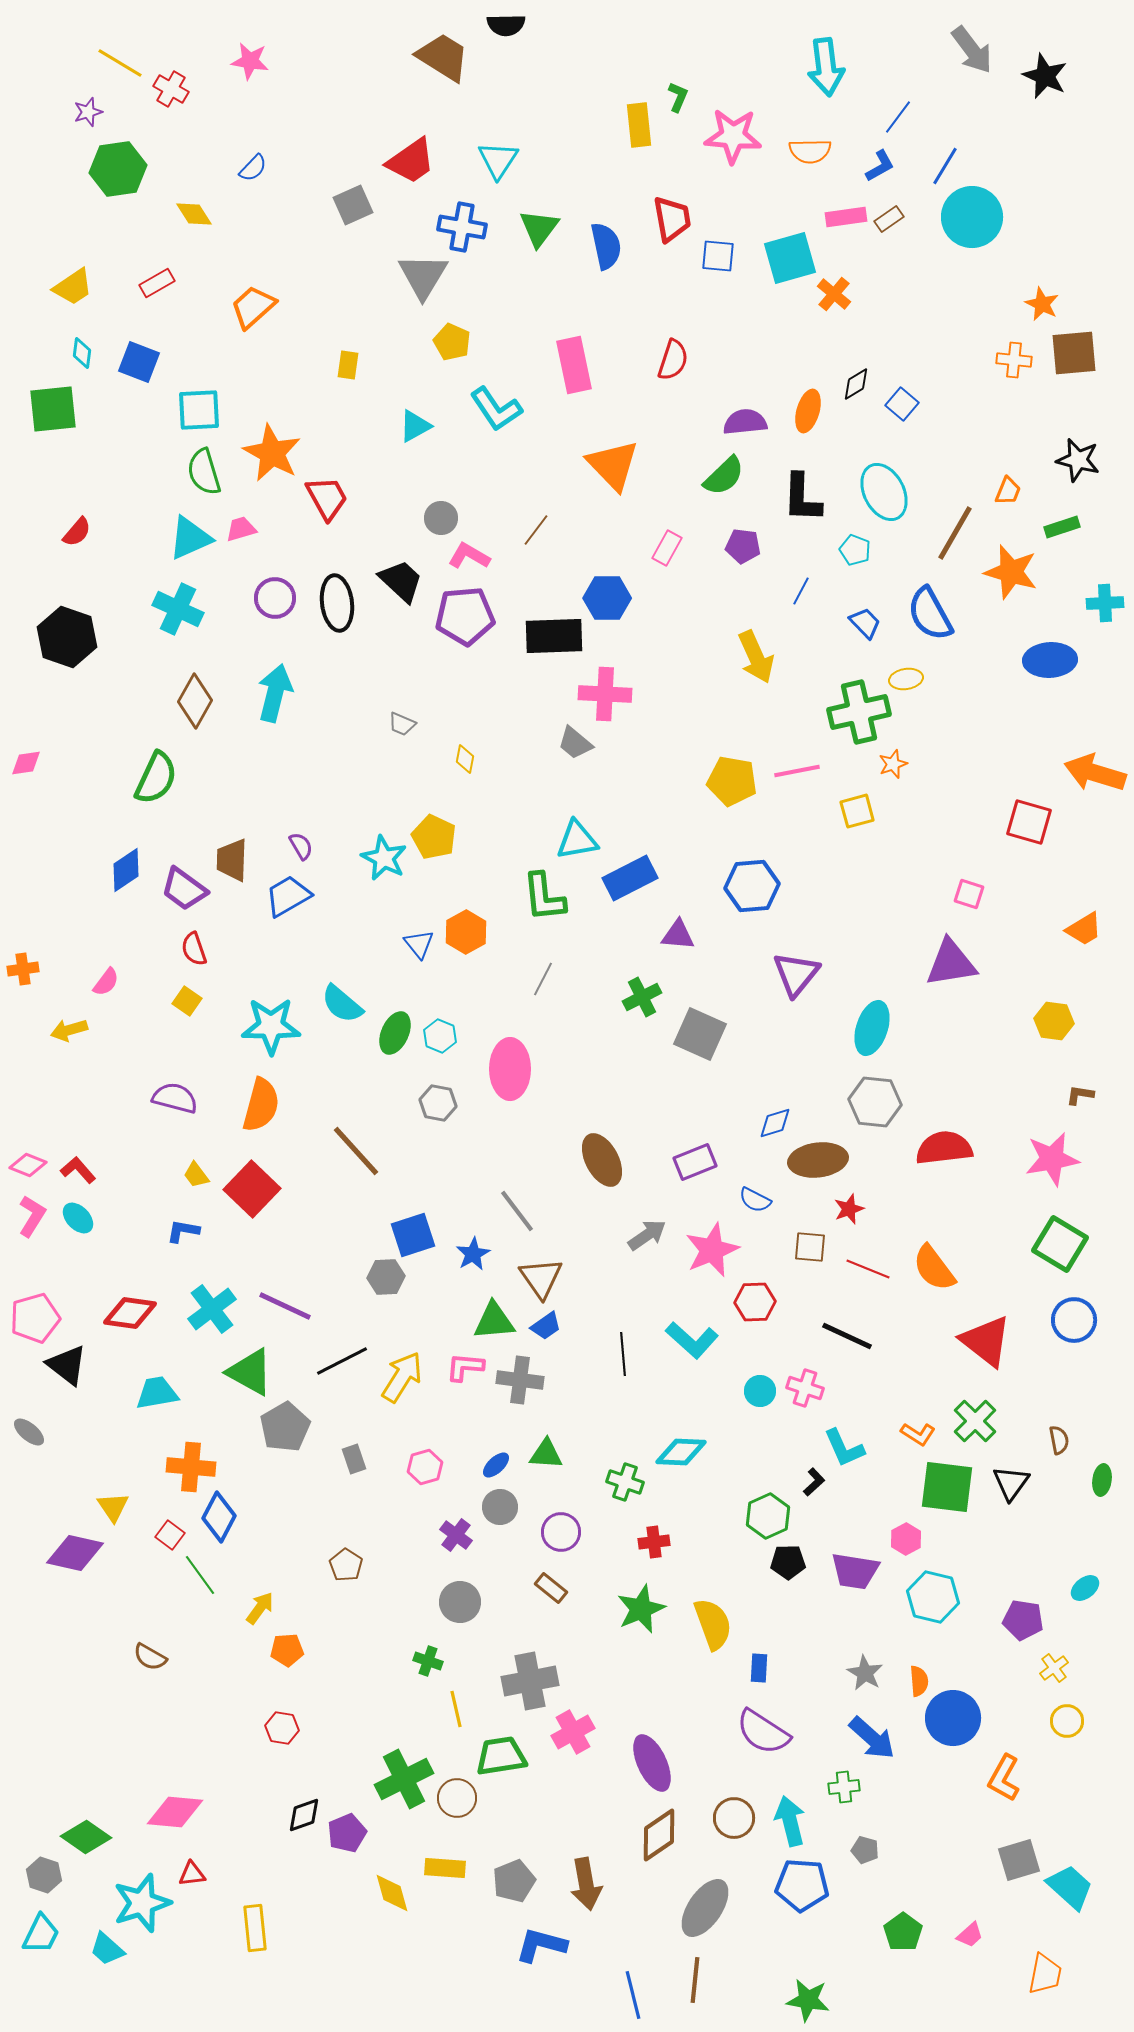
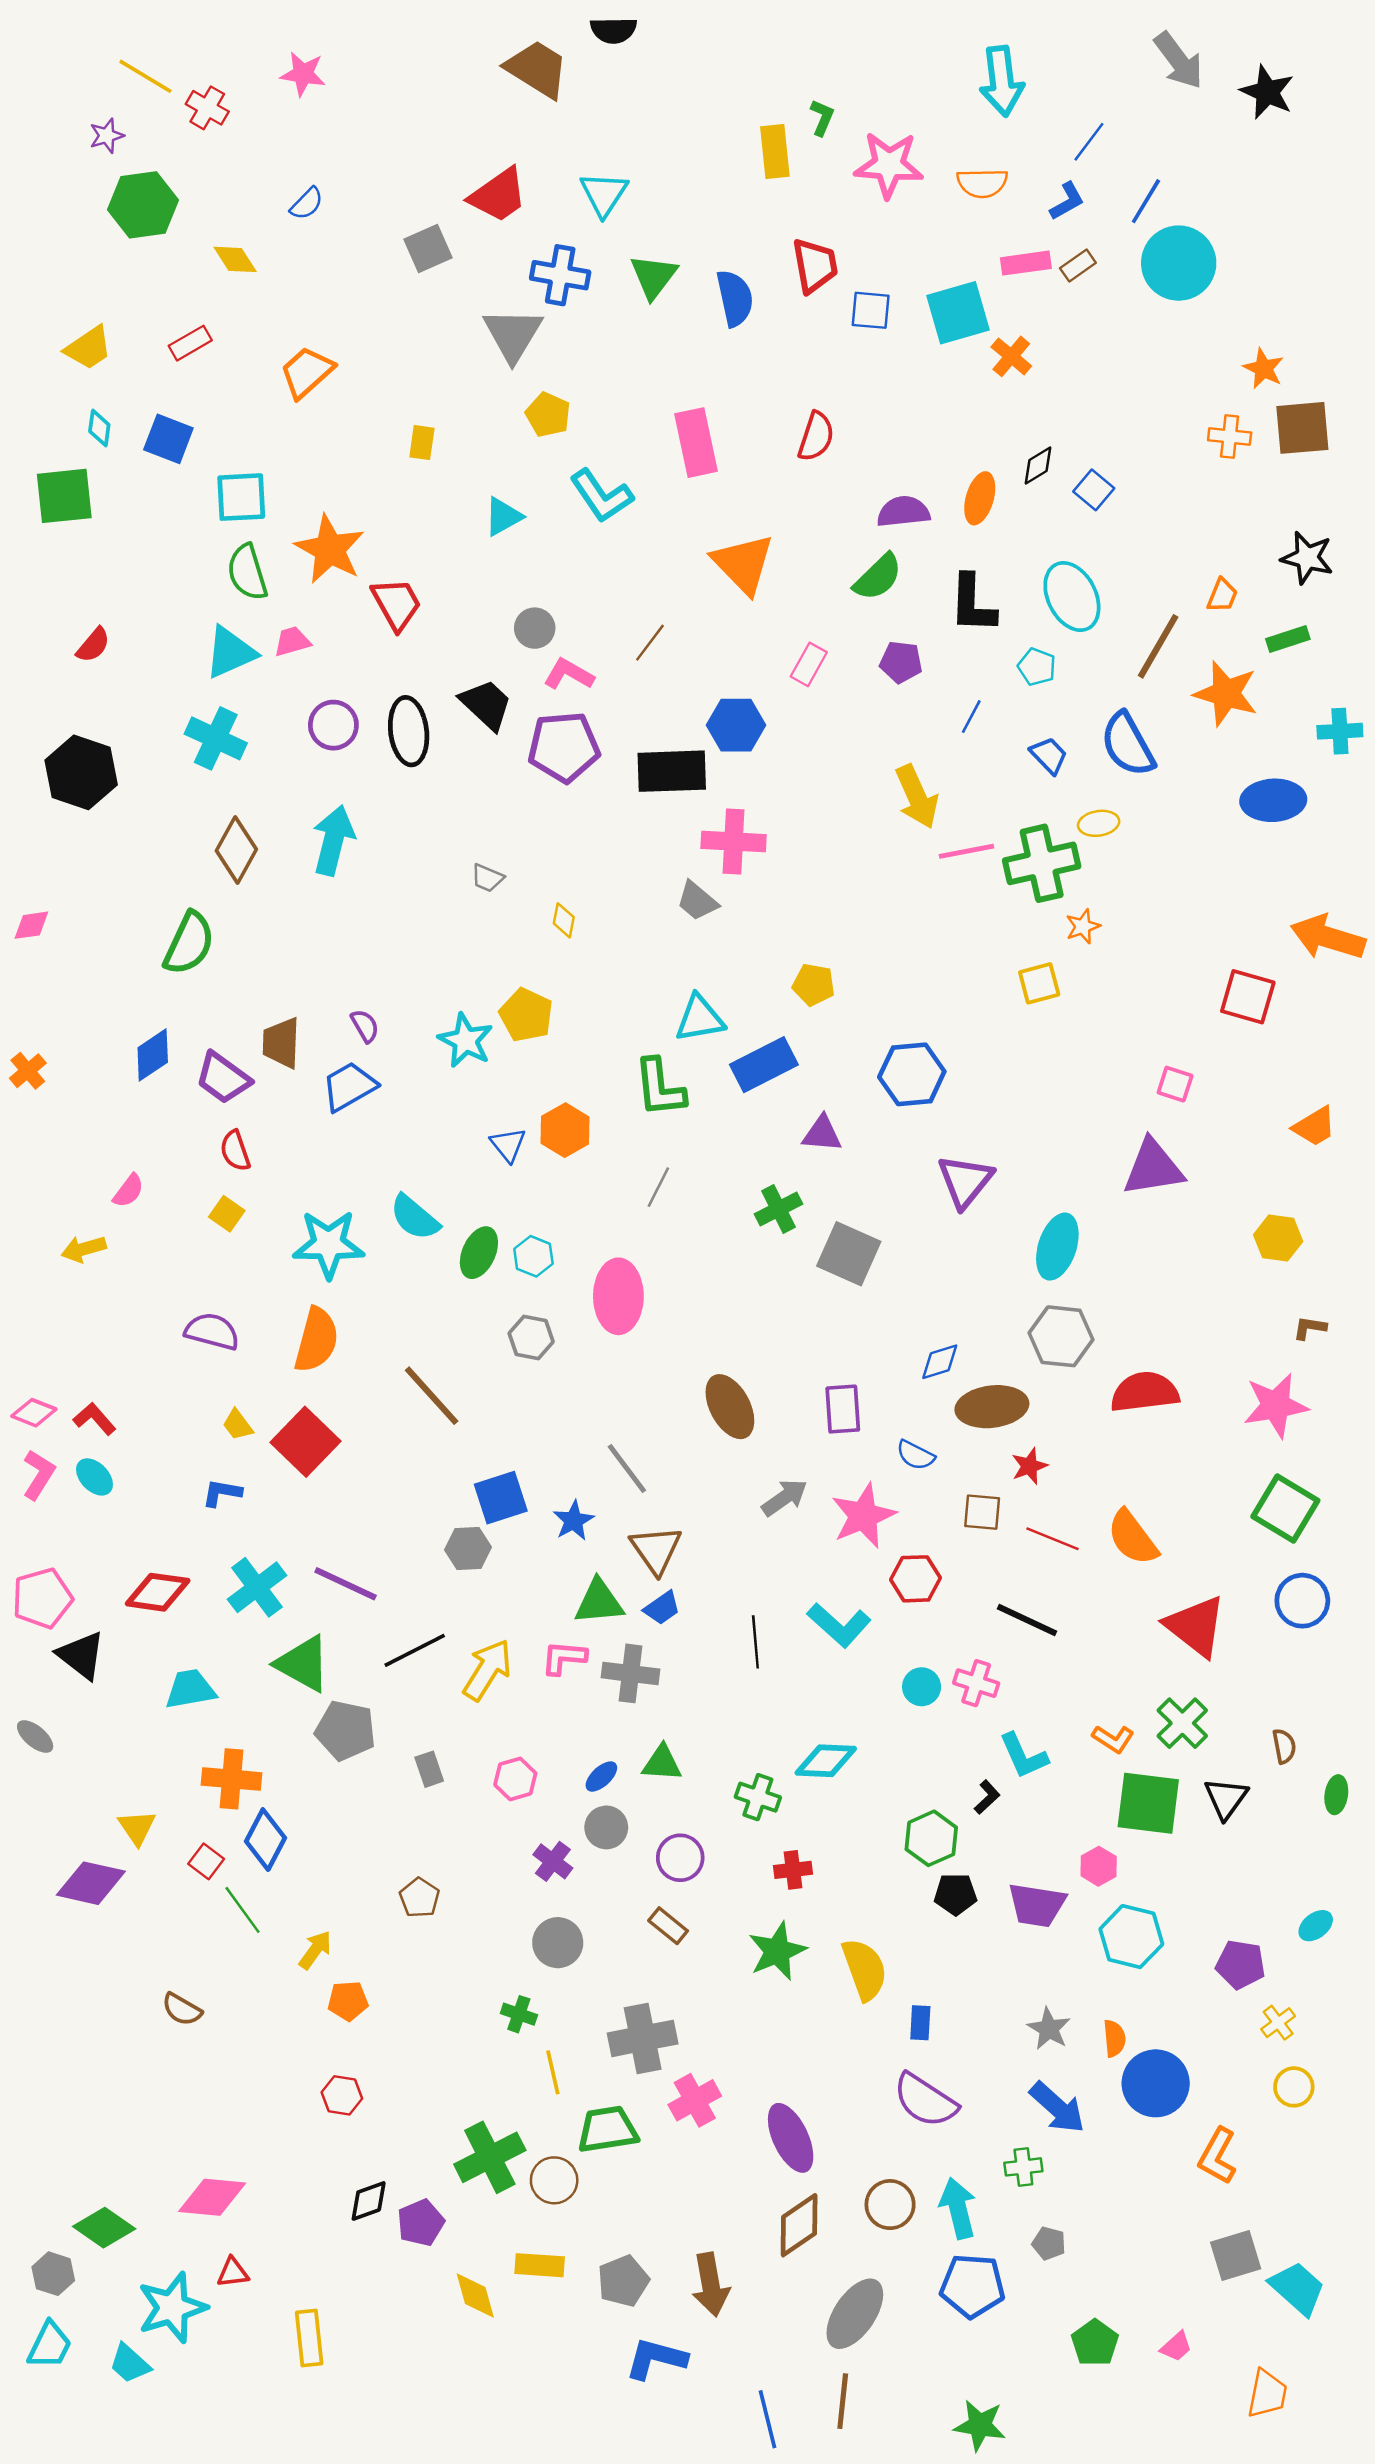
pink line: (797, 771) -> (966, 851), moved
yellow pentagon: (732, 781) -> (814, 985), moved, size x0.7
orange cross: (23, 969) -> (28, 1071), moved, turned -32
purple rectangle: (695, 1162) -> (843, 1409), turned -72
gray pentagon: (285, 1427) -> (346, 1730), turned -30

